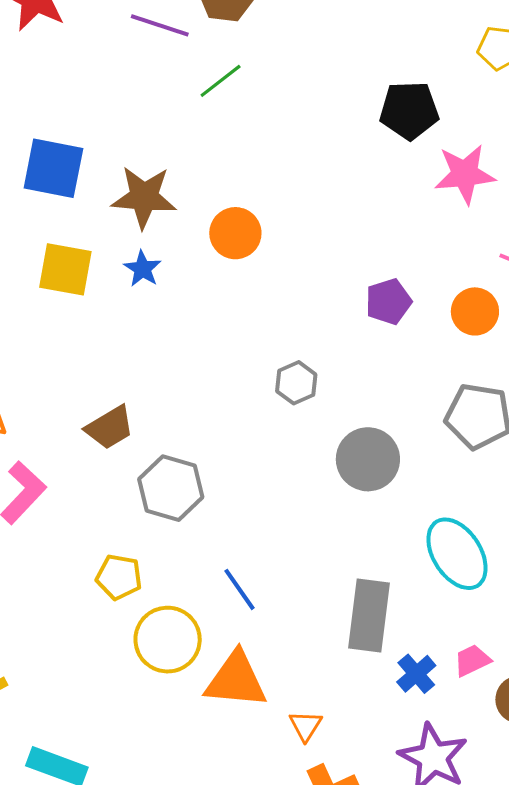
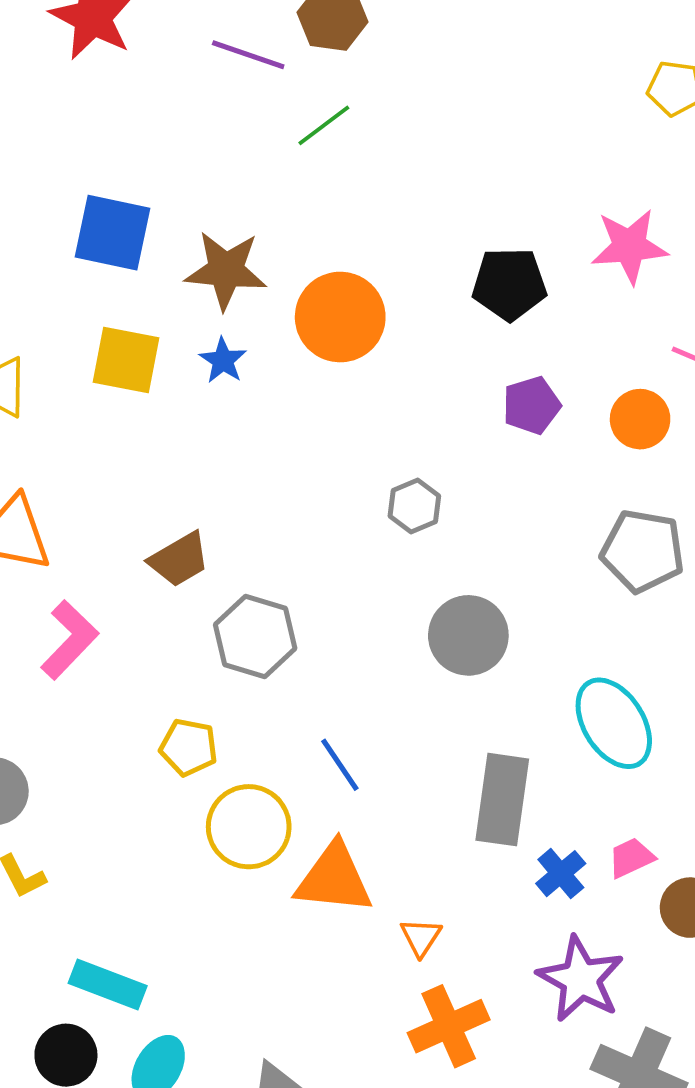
black pentagon: (409, 110) -> (509, 284), moved
orange circle: (235, 233) -> (340, 317), size x1.4
gray circle: (368, 459) -> (468, 635), moved

